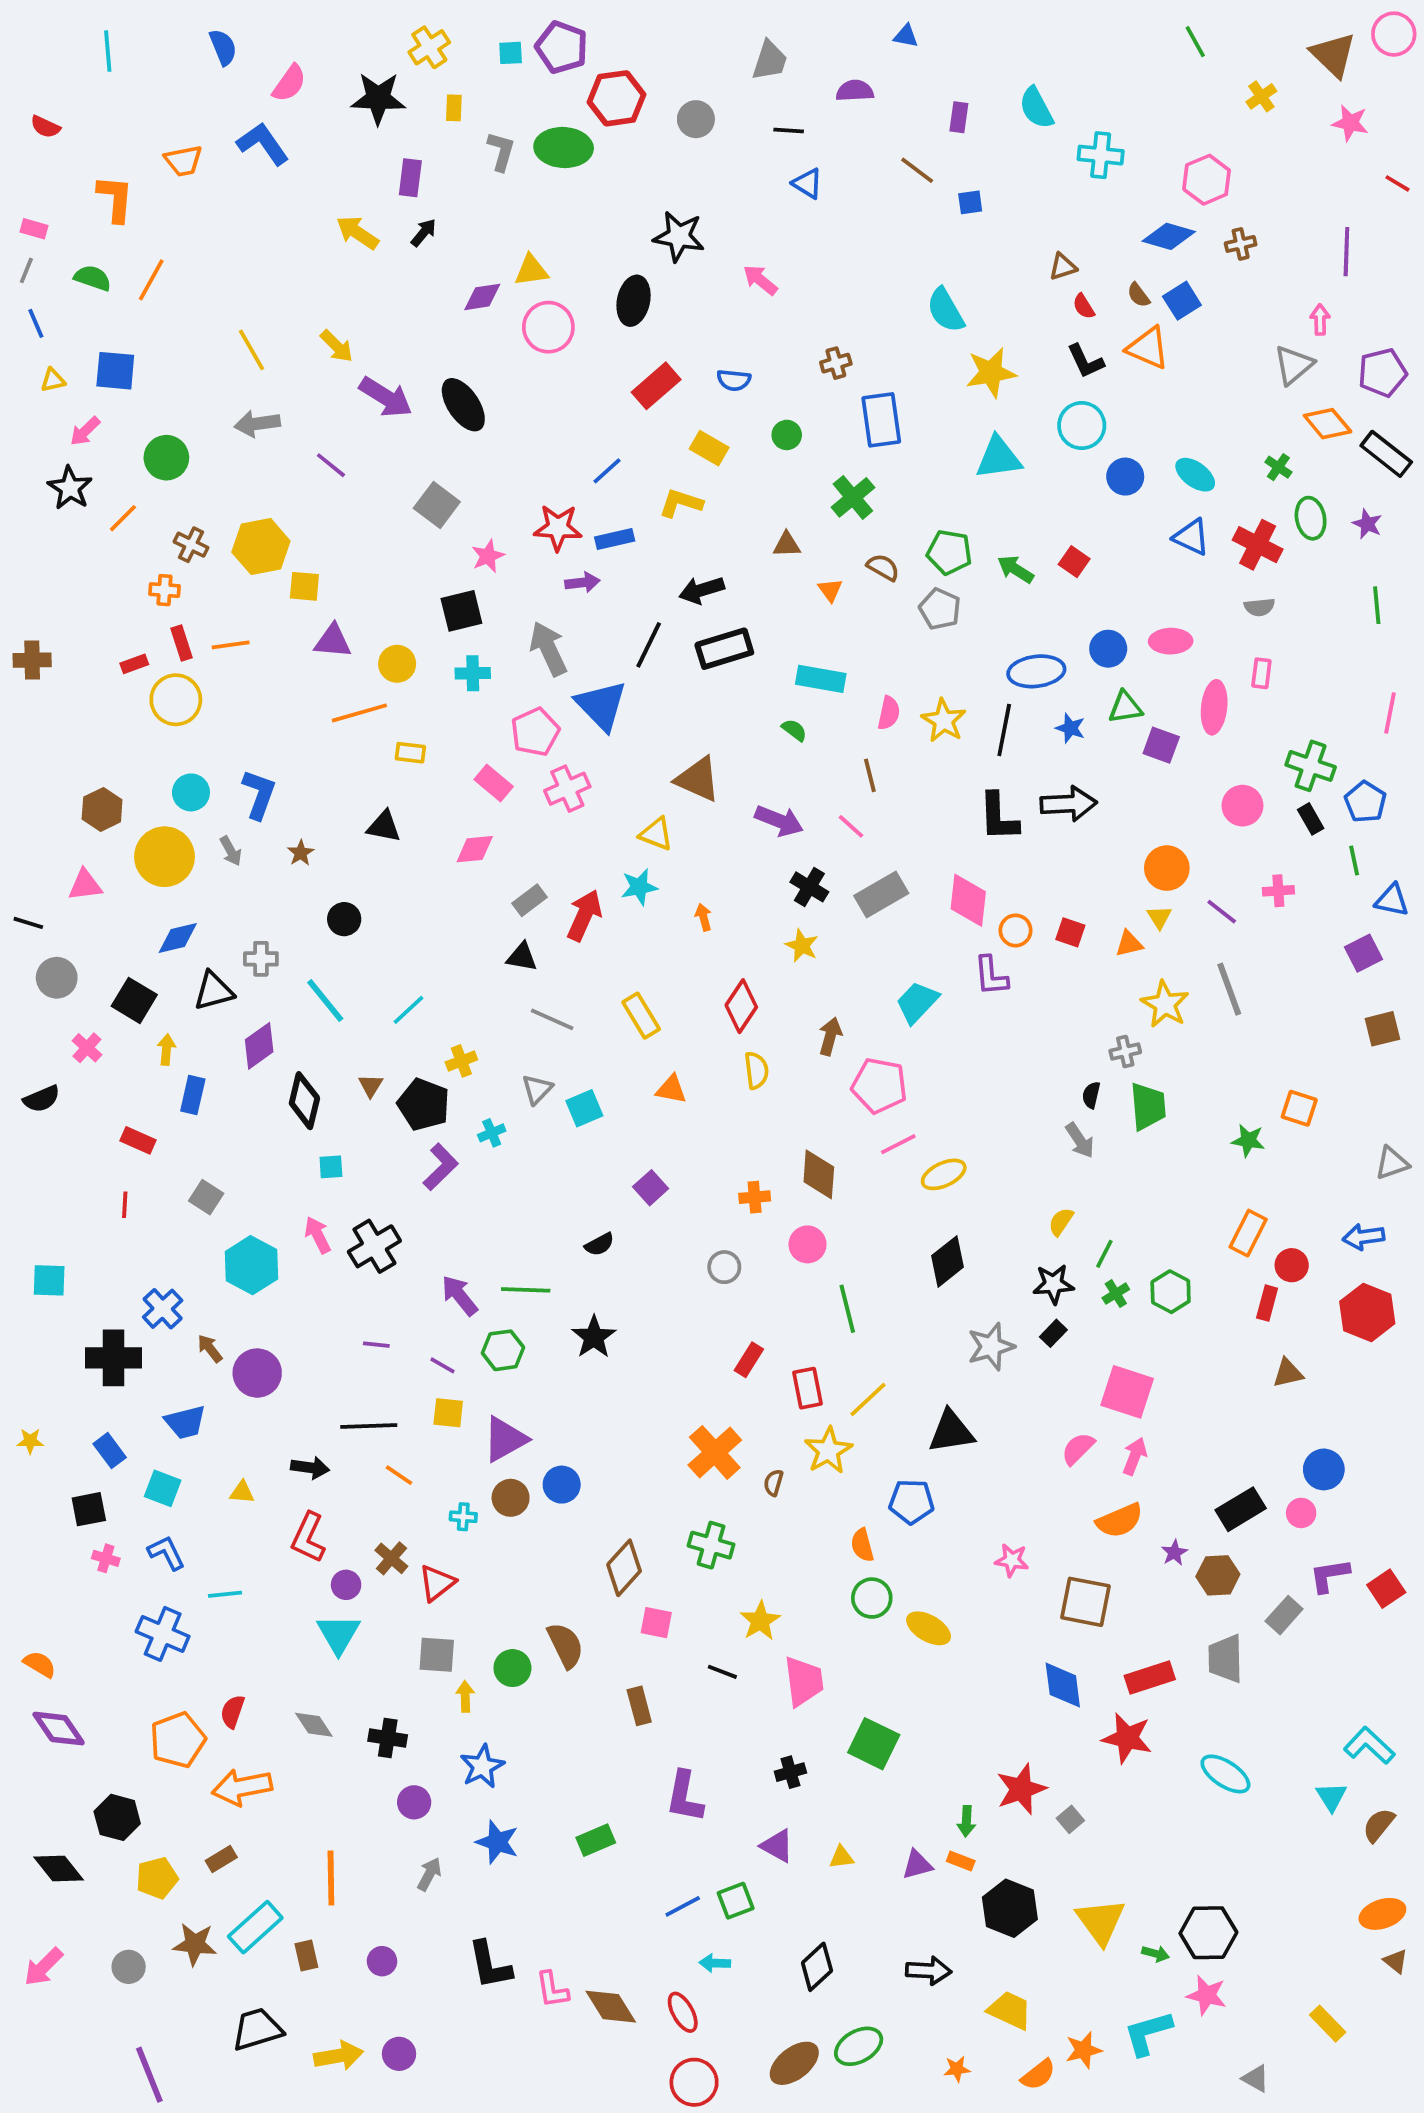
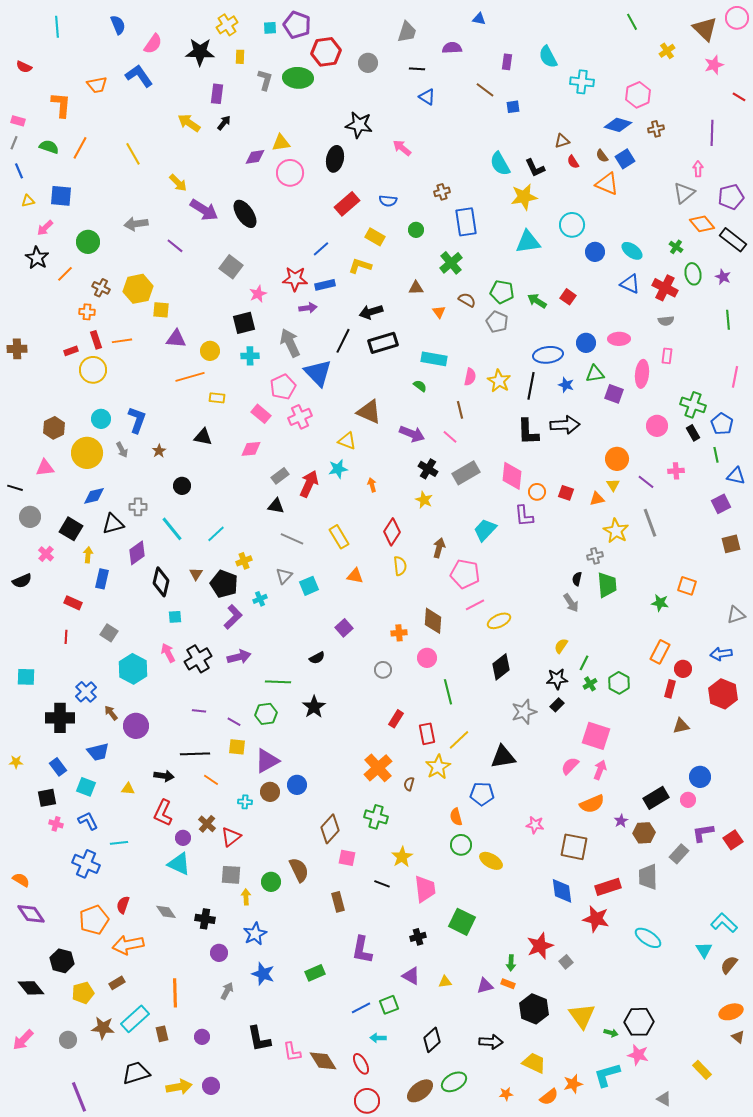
pink star: (1350, 123) -> (714, 65), turned -30
yellow line: (251, 350) -> (133, 154), moved
black L-shape: (1086, 361) -> (535, 168), moved
purple arrow: (460, 1295) -> (239, 657), moved, turned 115
cyan triangle: (338, 1634) -> (179, 864), turned -35

